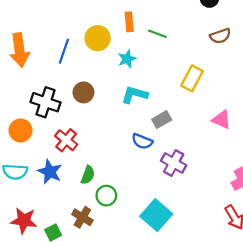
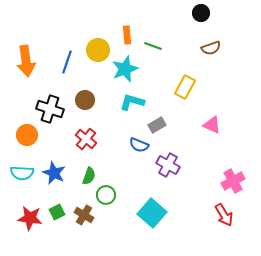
cyan star: (127, 59) -> (125, 69), size x1.5
red cross: (66, 140) -> (86, 139), moved
green square: (53, 233) -> (57, 212), moved

